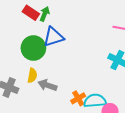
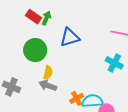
blue triangle: (53, 37) -> (70, 37), moved
yellow semicircle: (32, 76) -> (48, 72), moved

